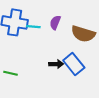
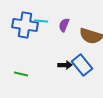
cyan line: (33, 27) -> (41, 21), moved

